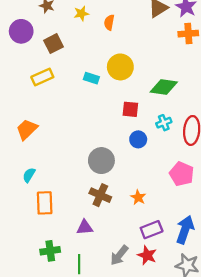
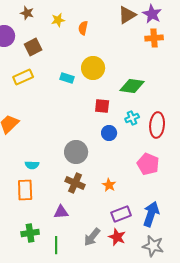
cyan semicircle: (29, 175) -> (32, 165), moved, turned -120

